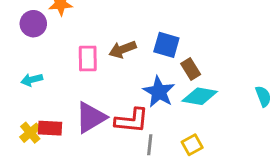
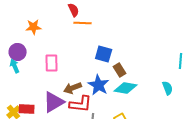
purple circle: (33, 24) -> (18, 52), moved
brown arrow: (123, 49) -> (73, 88), moved
cyan arrow: (32, 80) -> (15, 66), moved, turned 80

